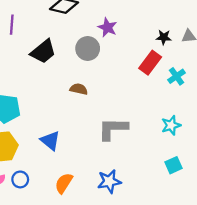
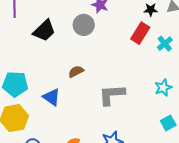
brown semicircle: (79, 89) -> (76, 72), moved, turned -35
blue triangle: (50, 141) -> (51, 97), moved

